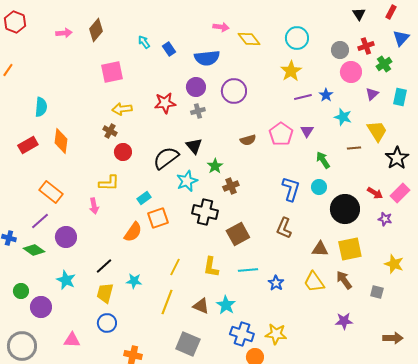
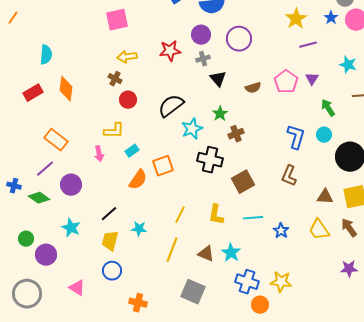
blue star: (326, 95) -> (331, 18), moved
black triangle: (194, 146) -> (218, 79), moved
cyan rectangle: (144, 198) -> (132, 151), moved
pink triangle: (72, 340) -> (77, 288), turned 30

